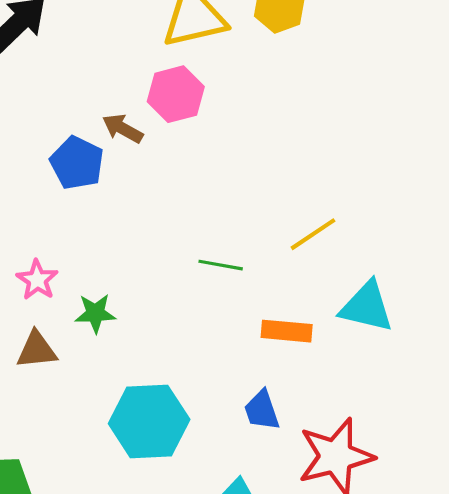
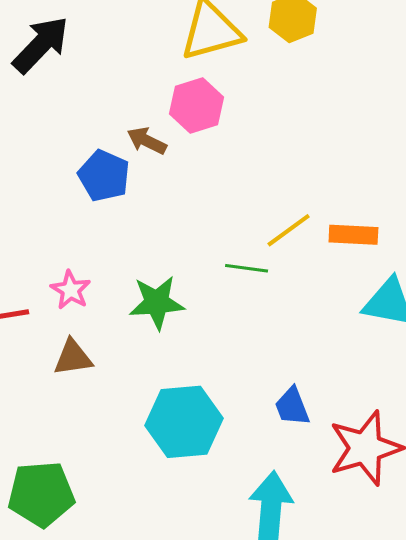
yellow line: (313, 234) -> (289, 230), moved
green star: (95, 313) -> (157, 303), moved, size x1.4
orange rectangle: (287, 331) -> (353, 235), moved

